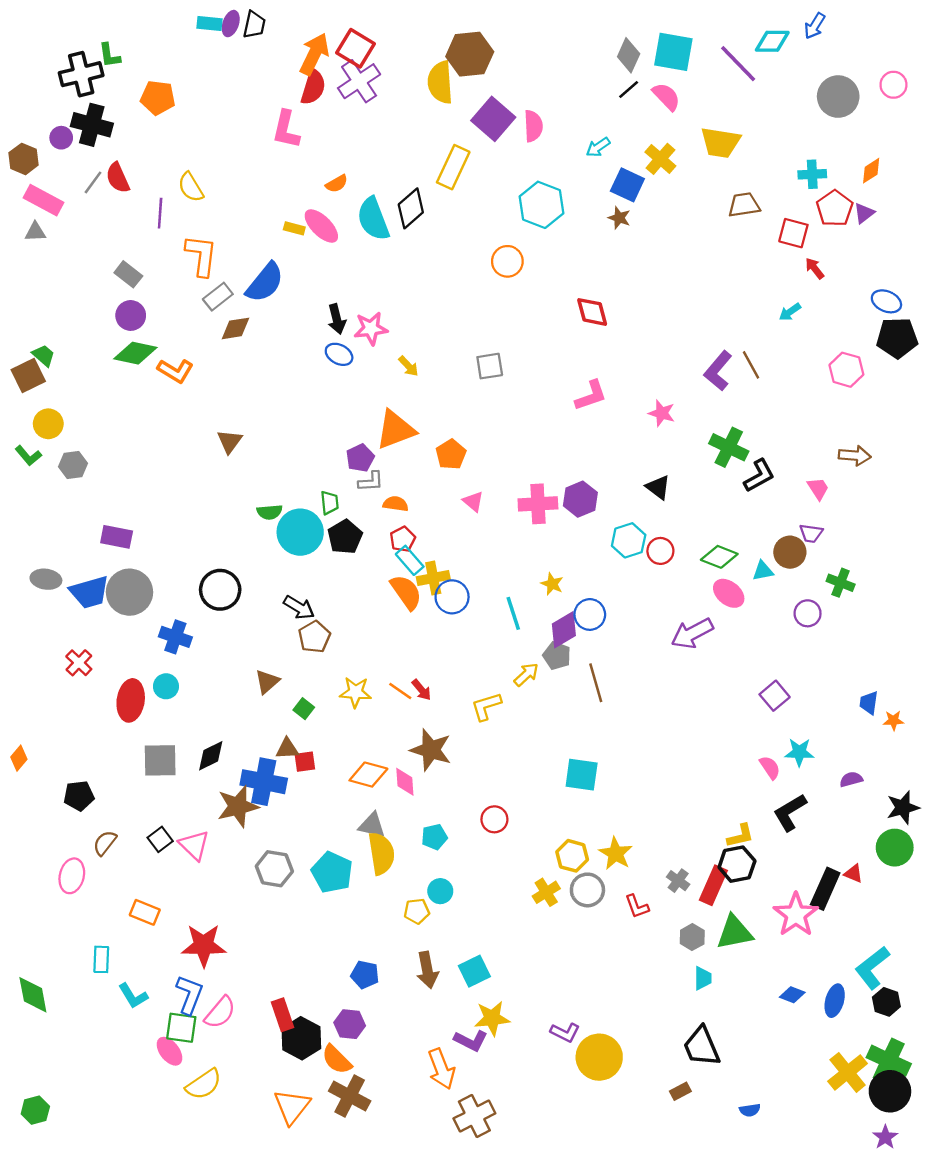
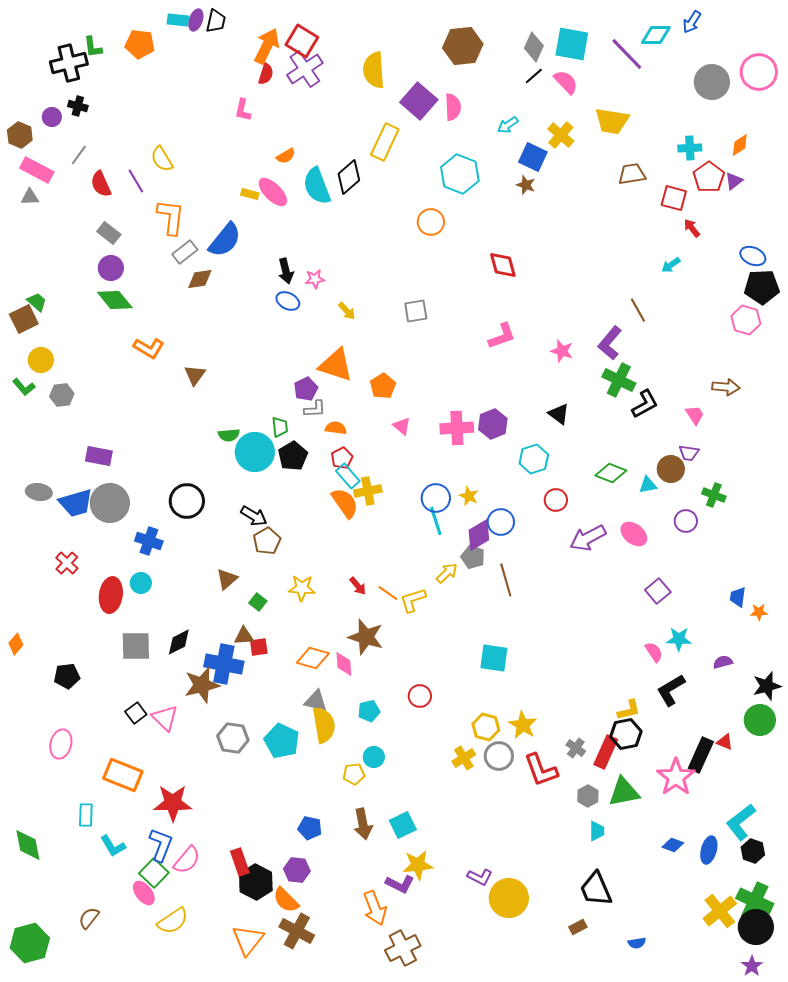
brown hexagon: (470, 54) -> (463, 46), moved
pink circle: (893, 85) -> (759, 72), size x1.6
red semicircle: (313, 87) -> (266, 74), size x0.7
orange pentagon: (158, 98) -> (140, 44), moved
black cross: (92, 125) -> (78, 106), size x0.6
pink L-shape: (286, 129) -> (243, 110), size x0.7
red semicircle: (118, 178) -> (101, 184), moved
purple line: (160, 213) -> (136, 181), turned -35
pink star: (371, 328) -> (315, 279), size x0.7
green diamond: (135, 353) -> (115, 300), turned 39
pink hexagon: (846, 370) -> (746, 320), moved
orange L-shape: (175, 371) -> (149, 348), moved
purple L-shape: (718, 371) -> (610, 343), moved
orange triangle: (396, 430) -> (336, 365), turned 39
red circle: (660, 551) -> (556, 500), moved
pink ellipse: (729, 593) -> (634, 534), moved
blue circle: (452, 597) -> (436, 498), moved
orange line: (400, 691) -> (388, 593), moved
brown semicircle: (105, 843) -> (89, 918), moved
red L-shape: (637, 906) -> (541, 770), size x1.6
orange rectangle: (145, 912) -> (123, 775), size x1.5
green square: (181, 1028) -> (154, 873), turned 36
green hexagon: (35, 1110) -> (30, 943), size x1.6

